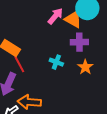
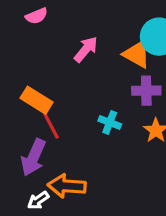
pink arrow: (55, 16) -> (86, 49), moved

